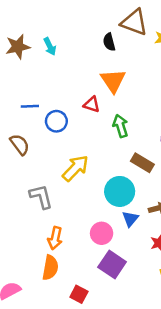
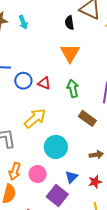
red triangle: (92, 104) -> (44, 83), moved
cyan circle: (120, 191) -> (56, 147), moved
blue triangle: (130, 219) -> (71, 177), moved
pink circle: (102, 233) -> (38, 174), moved

